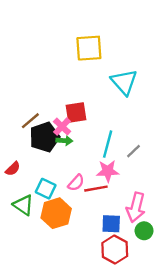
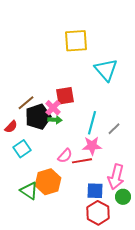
red semicircle: (13, 169) -> (11, 127), moved
cyan square: (46, 189) -> (22, 149), moved, turned 30
green triangle: (23, 205) -> (29, 191), moved

